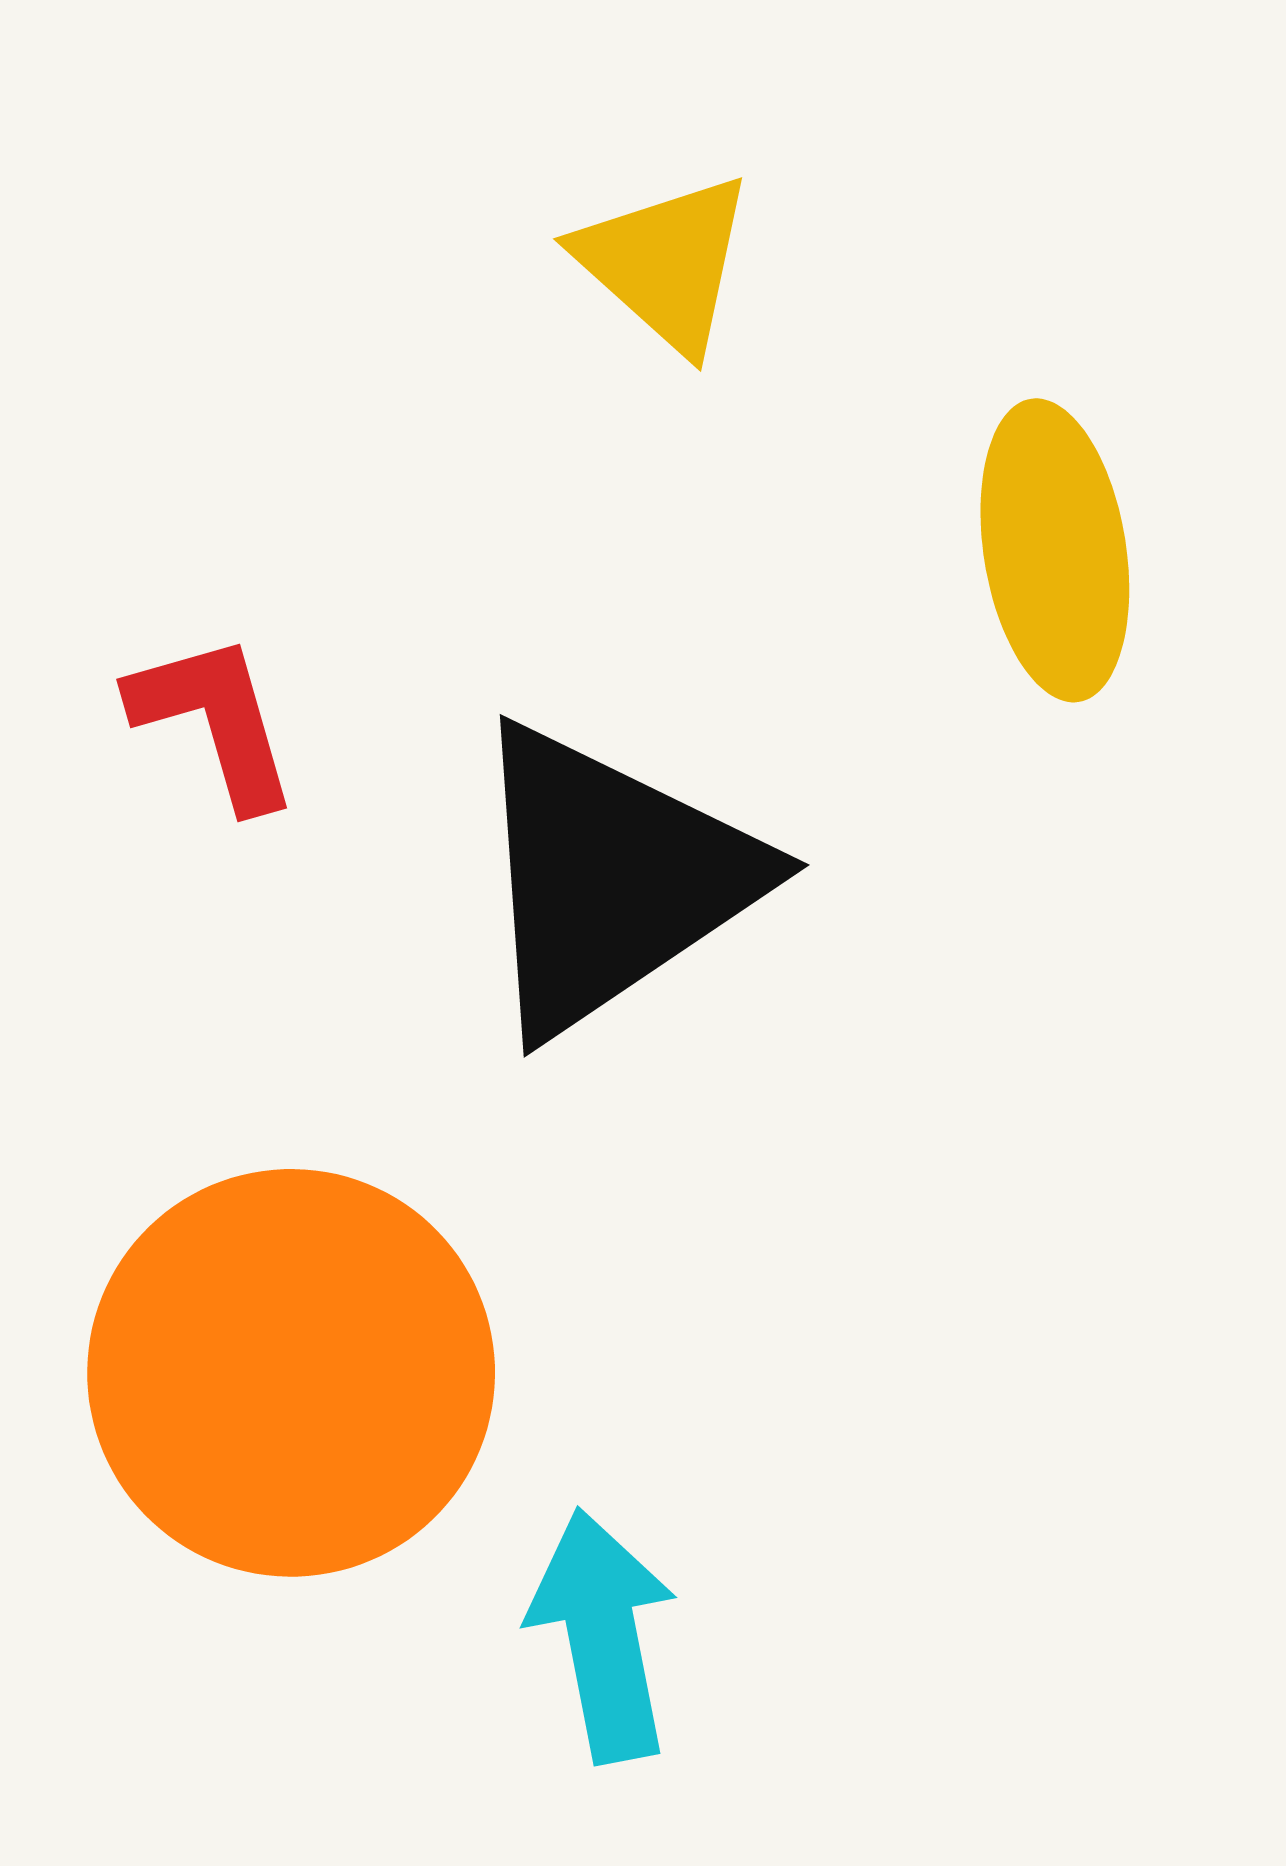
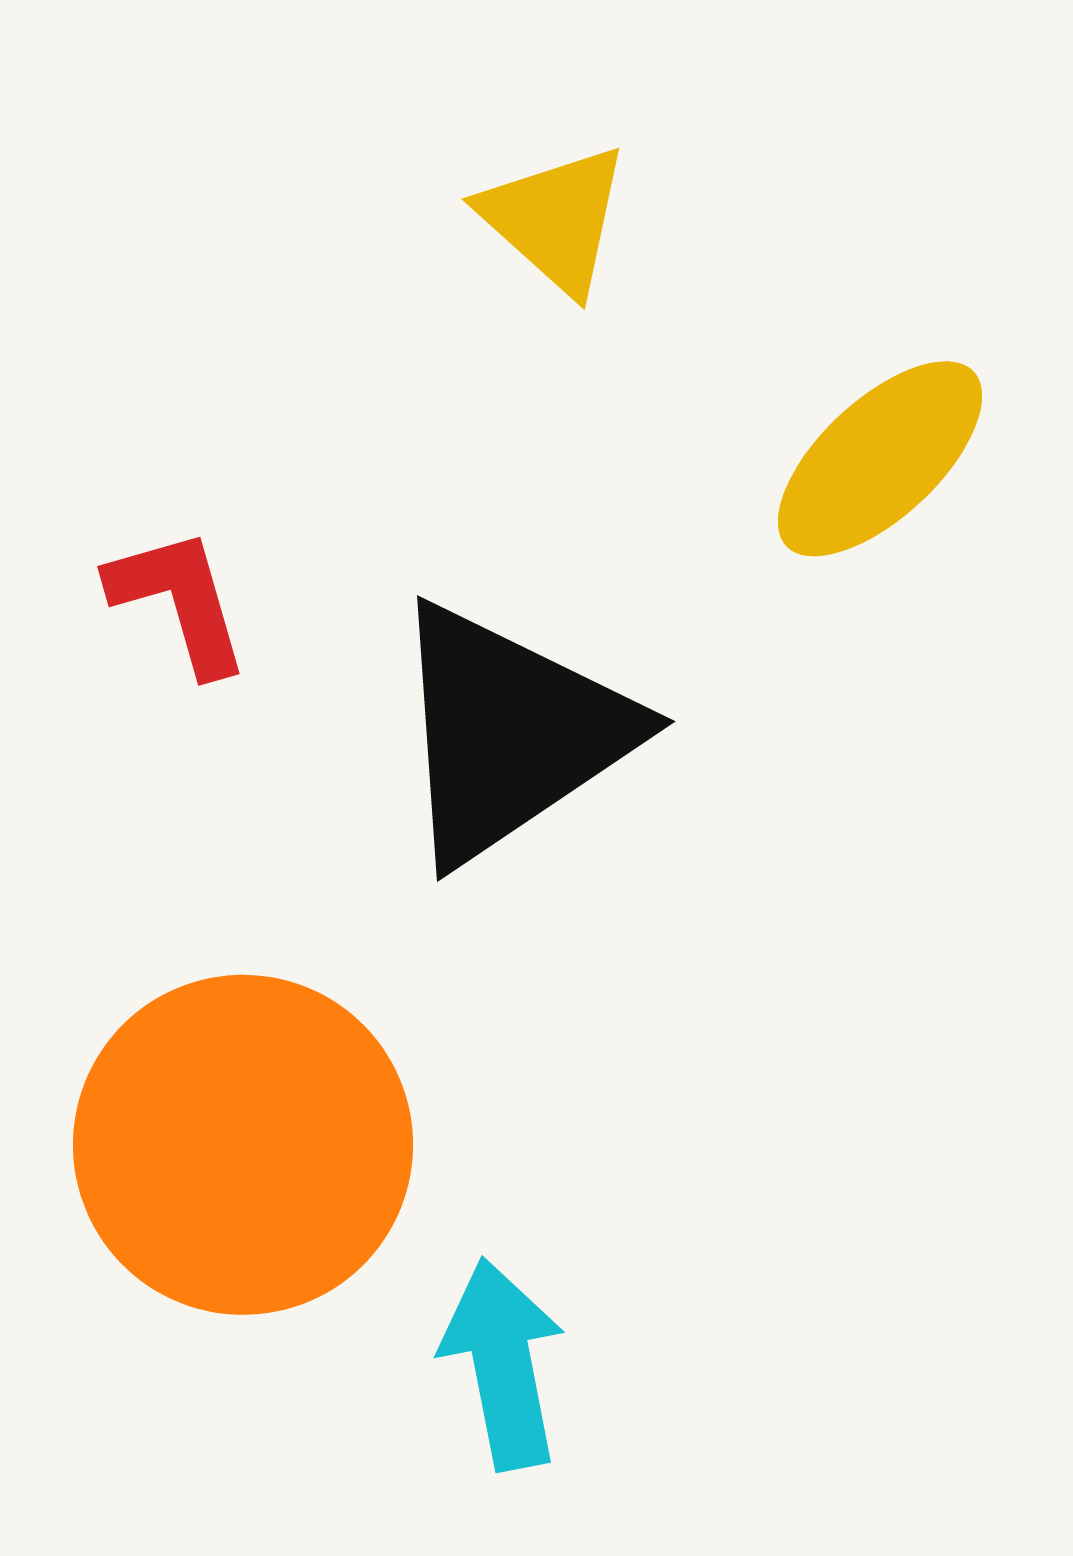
yellow ellipse: (1055, 550) -> (880, 459), turned 56

